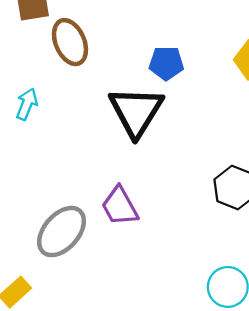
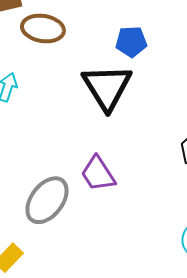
brown ellipse: (70, 42) -> (43, 29), turned -54

